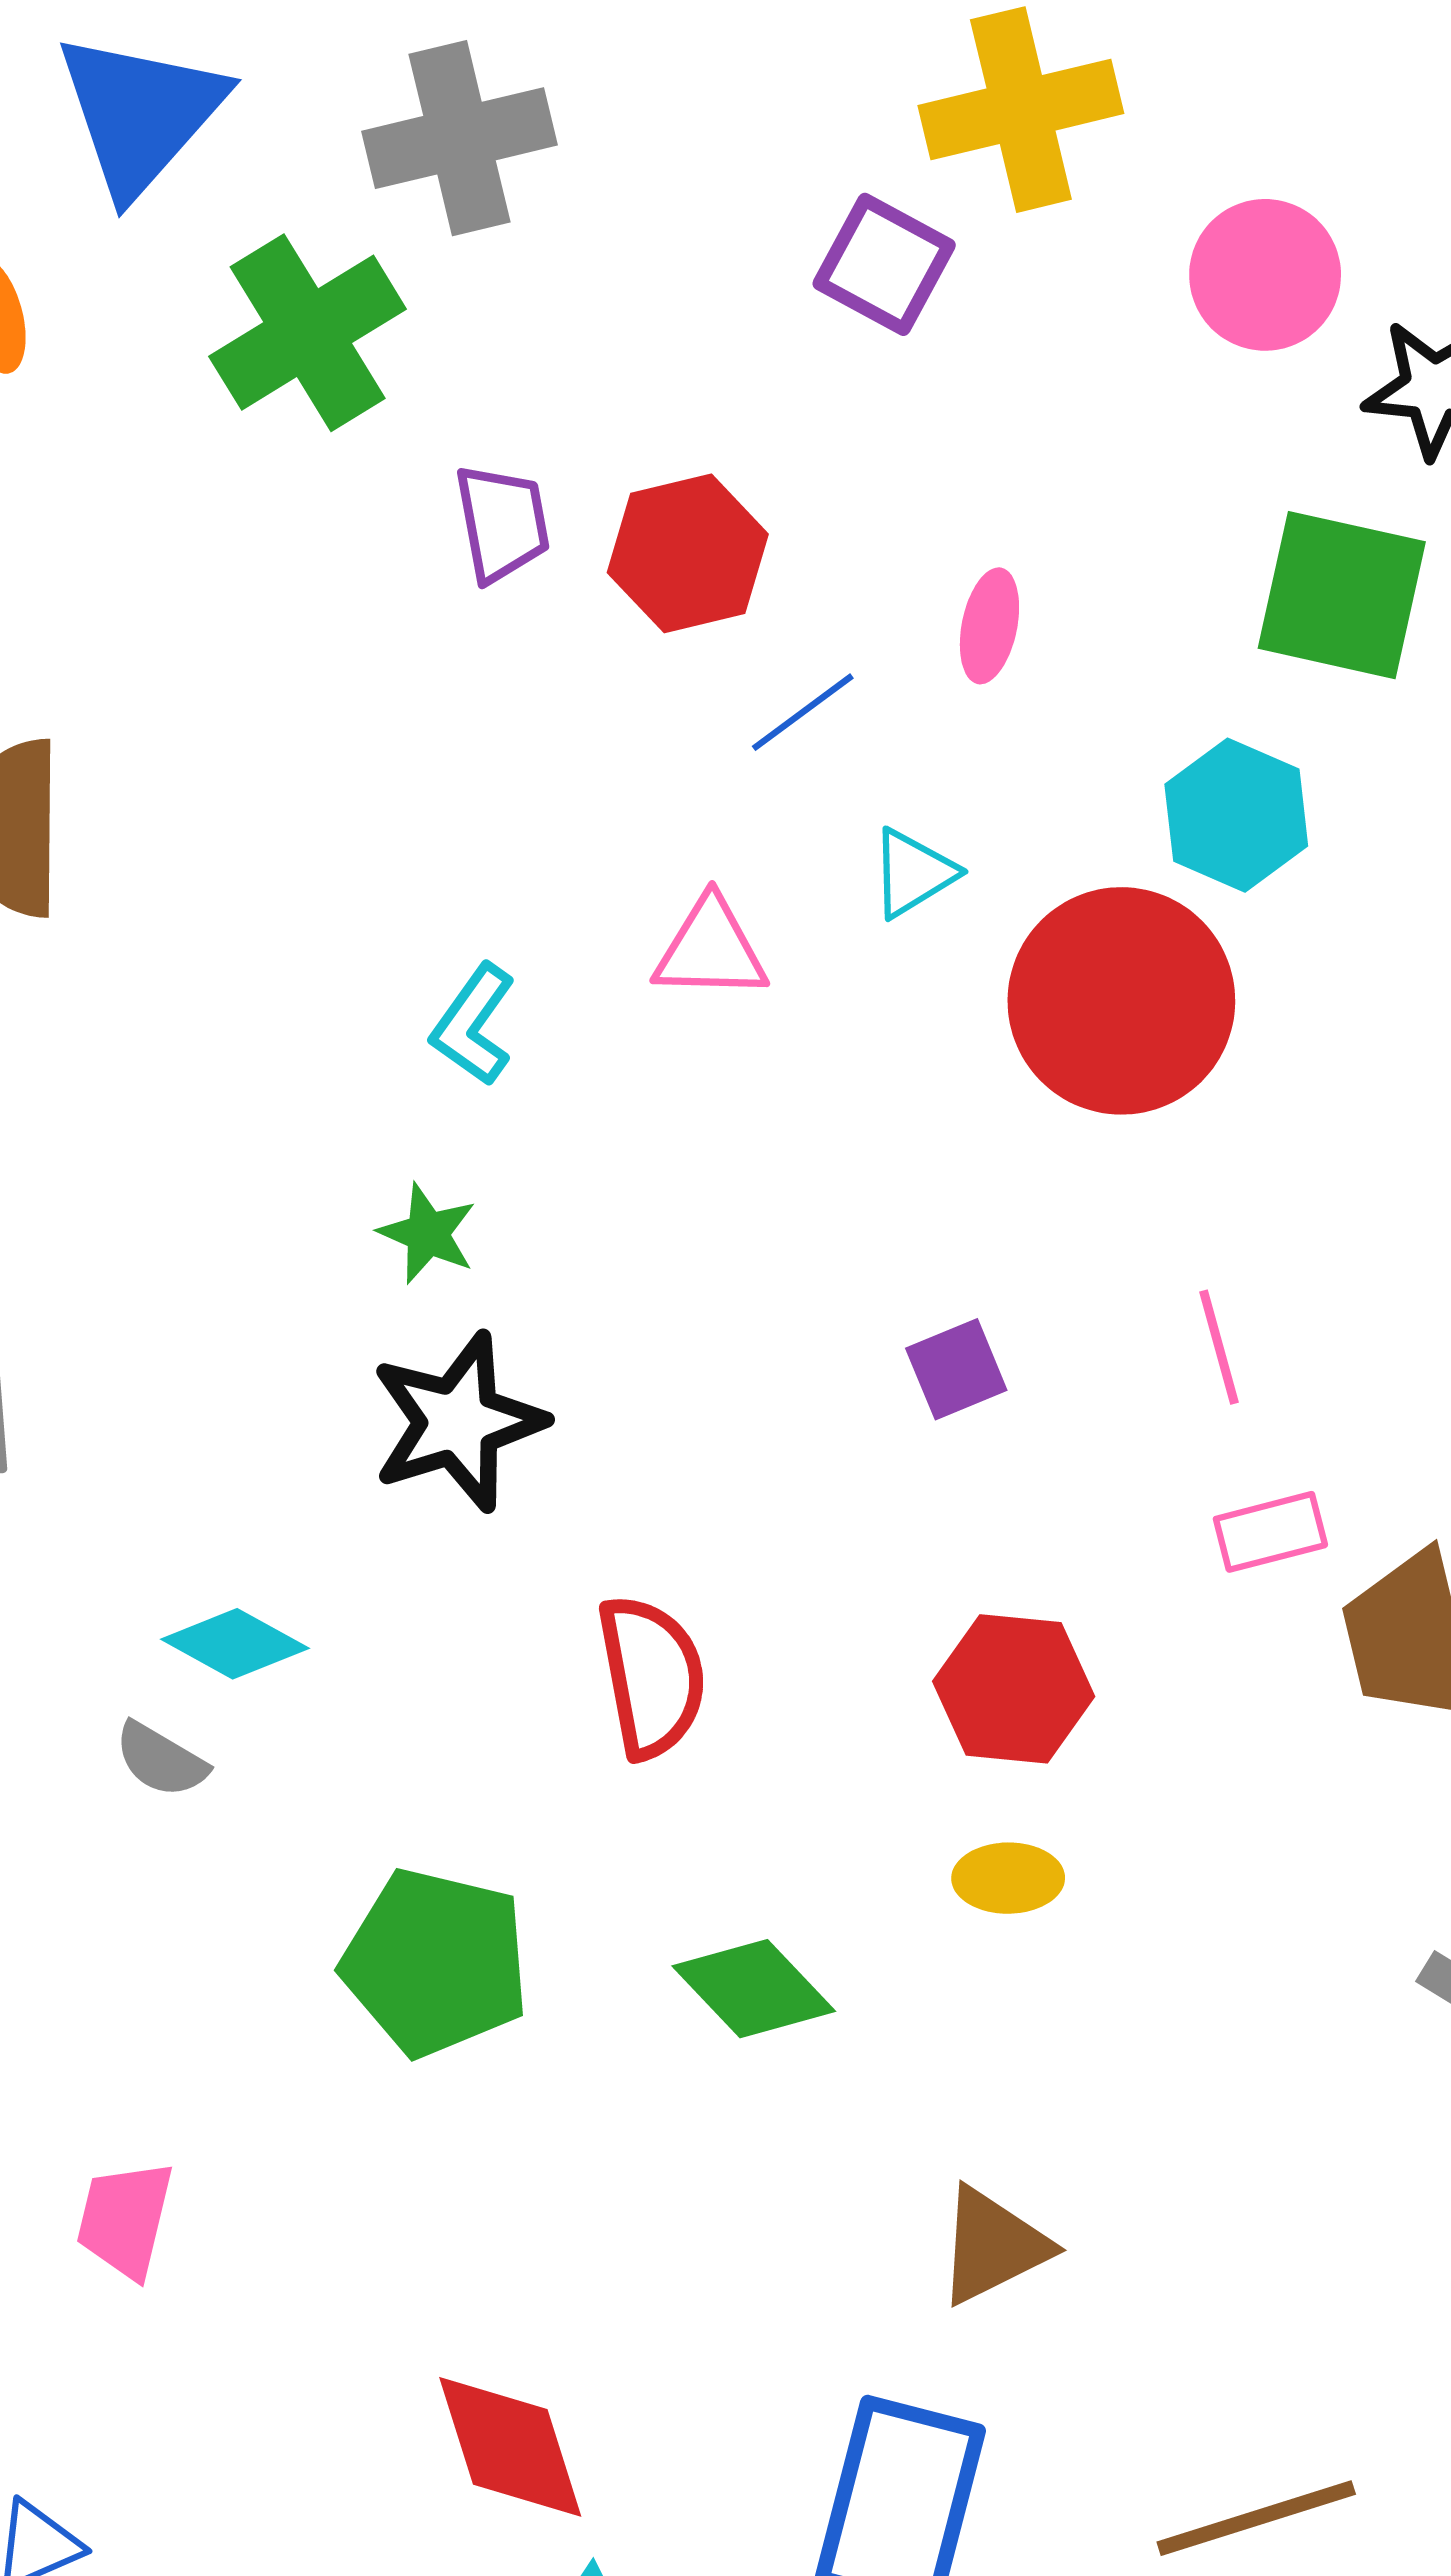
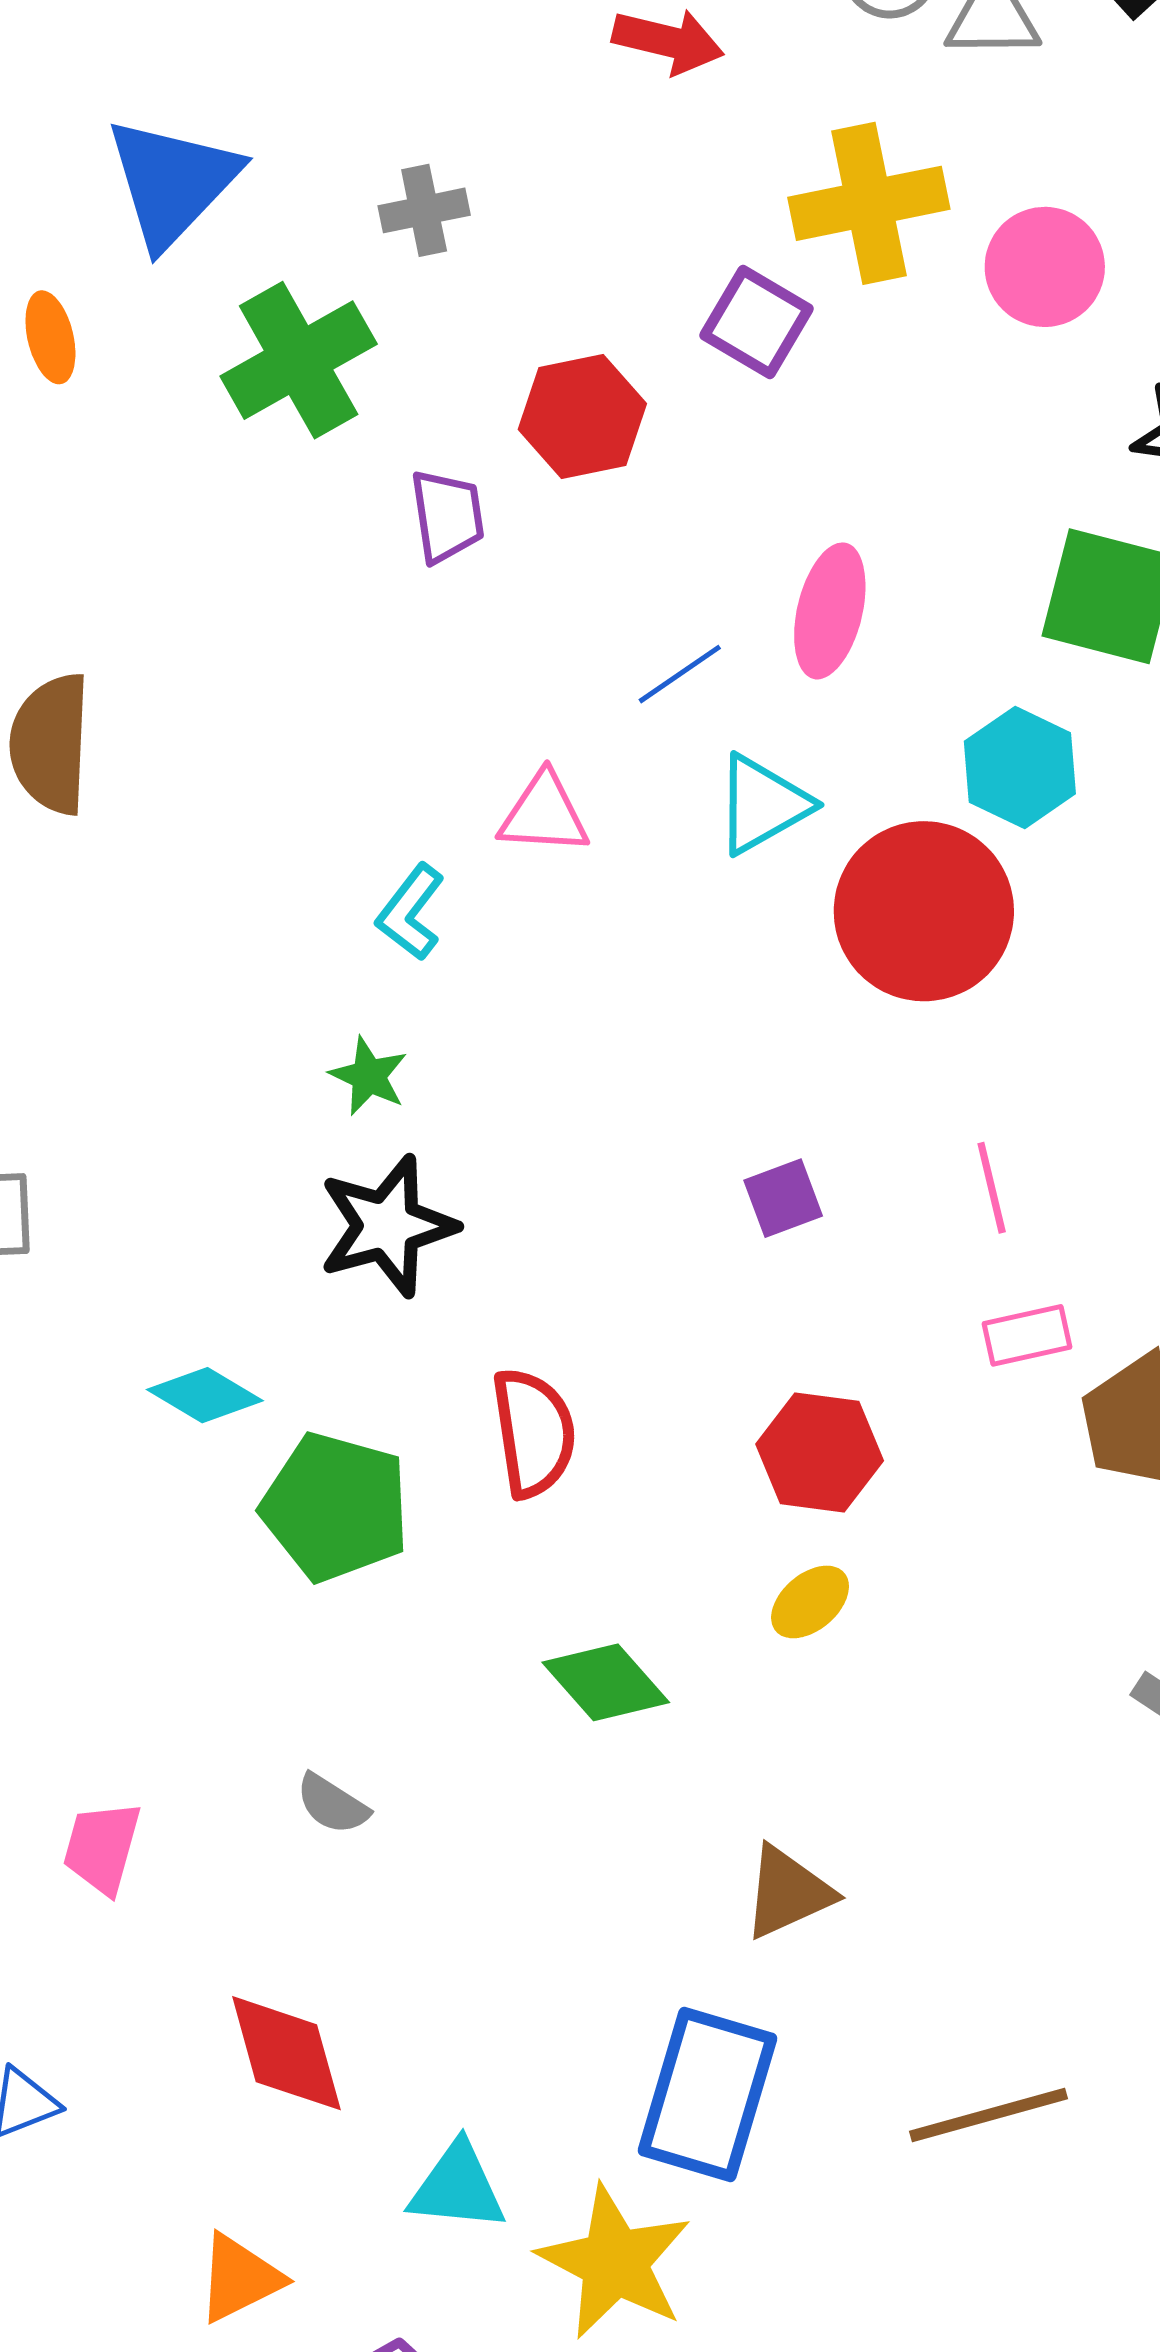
gray cross: (459, 138) -> (424, 210), size x0.6
pink circle: (1265, 275) -> (1045, 267), moved
red hexagon: (688, 553) -> (582, 417), moved
pink ellipse: (989, 626) -> (830, 611), size x1.5
cyan triangle: (913, 873) -> (763, 804), size x1.4
pink triangle: (711, 949) -> (544, 814), moved
gray semicircle: (161, 1760) -> (332, 1804), moved
yellow ellipse: (1008, 1878) -> (810, 1602), turned -42
green pentagon: (436, 1962) -> (336, 1507), moved
red diamond: (510, 2447) -> (286, 2053), moved

